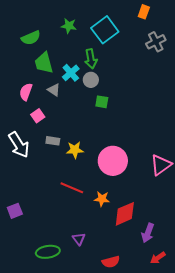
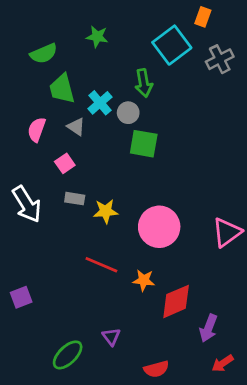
cyan square: (105, 30) -> (172, 45), moved
green arrow: (91, 59) -> (144, 83), moved
green square: (102, 102) -> (144, 144), size x1.5
pink square: (38, 116) -> (65, 163), moved
green ellipse: (48, 252) -> (68, 355), turned -35

